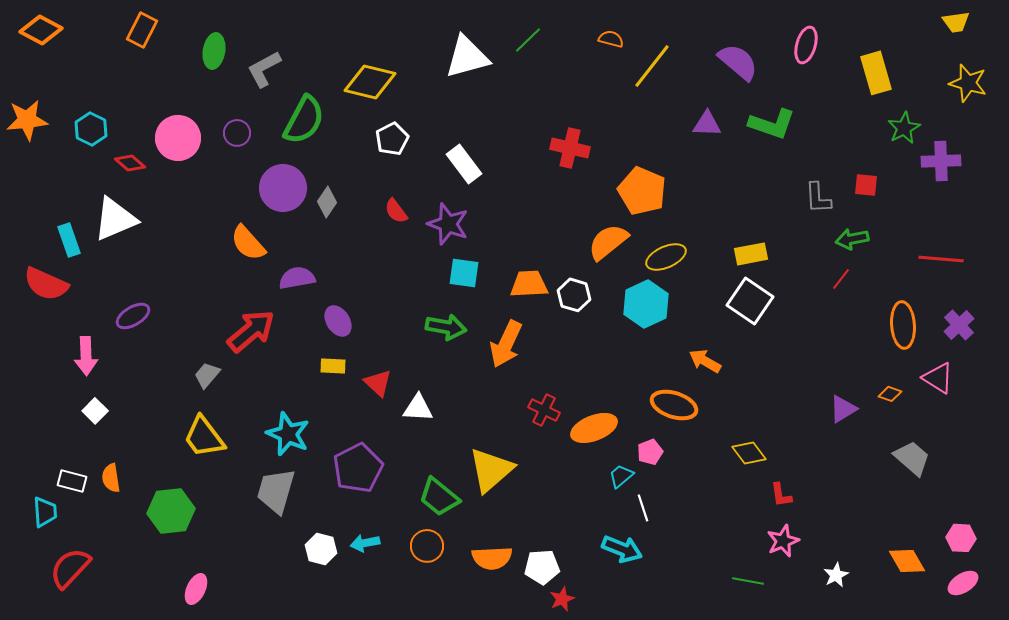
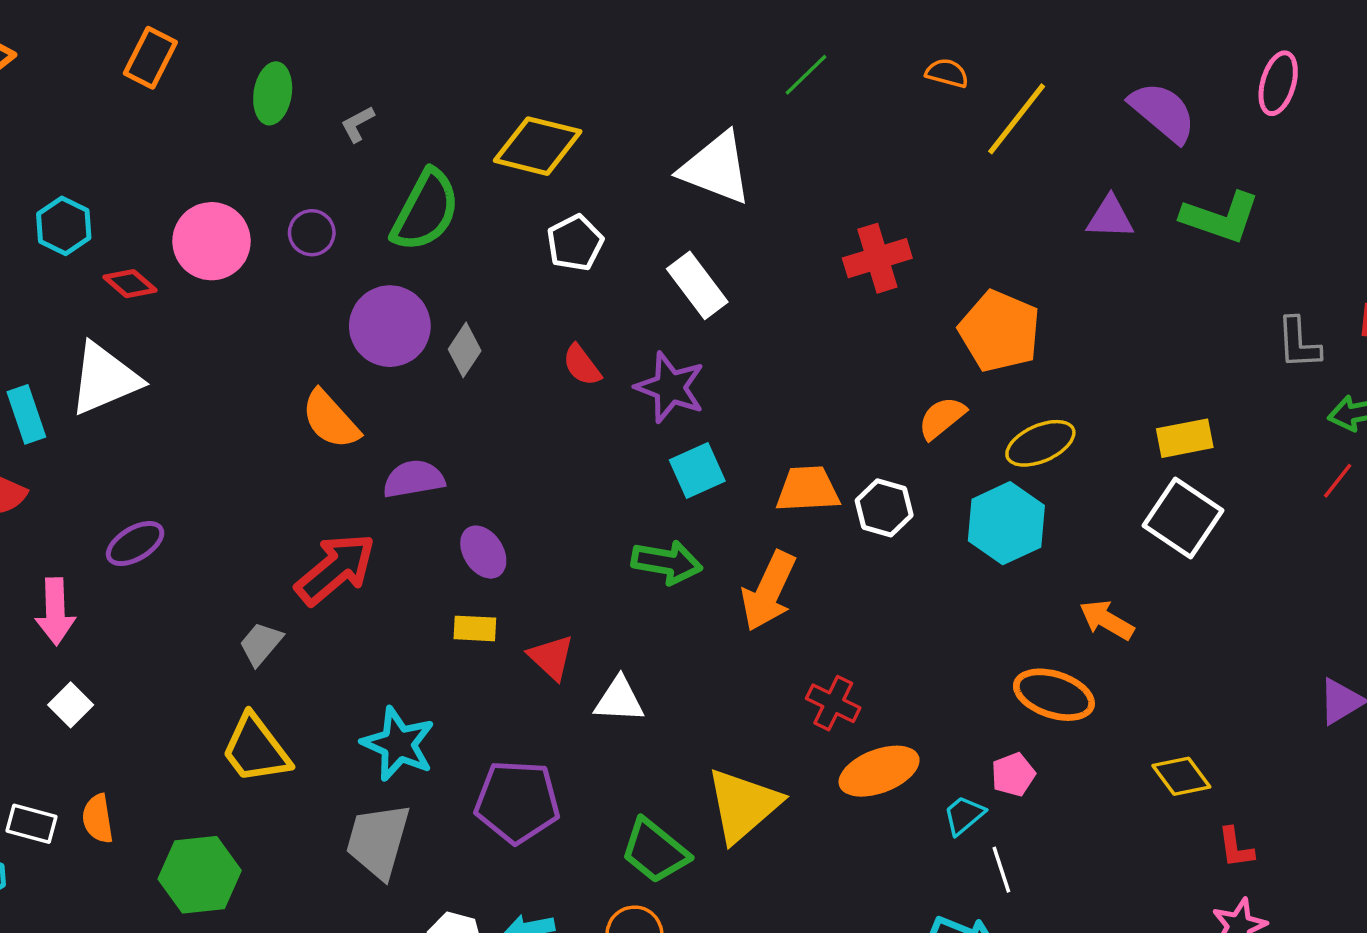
white triangle: (467, 57) -> (716, 168), moved, turned 36
gray L-shape: (264, 69) -> (358, 124), size x0.6
red cross: (570, 148) -> (877, 258), turned -30
orange semicircle: (608, 242) -> (942, 418), size x0.7
cyan square: (464, 273) -> (697, 470), turned -32
orange ellipse: (594, 428) -> (879, 771), moved
purple pentagon: (358, 468) -> (517, 802), turned 30

